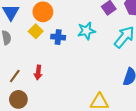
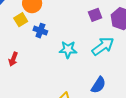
cyan star: (86, 31) -> (68, 50), moved

